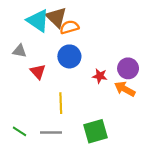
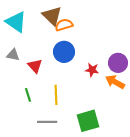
cyan triangle: (38, 21) -> (16, 22), moved
gray triangle: (19, 51) -> (13, 55), moved
green line: (19, 131) -> (28, 95), moved, turned 40

